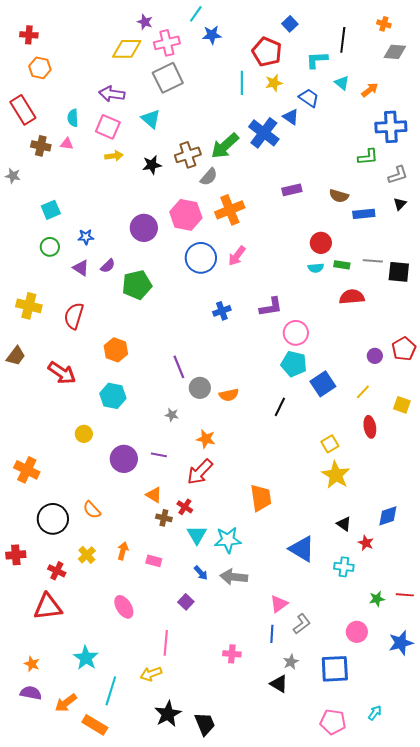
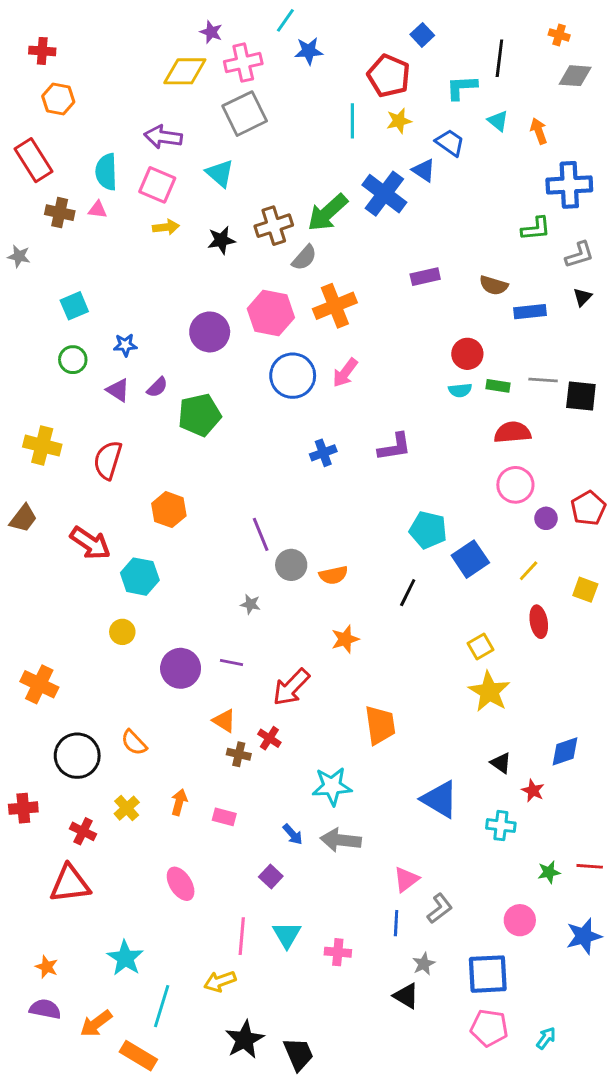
orange arrow: (370, 90) -> (539, 131), turned -72
cyan semicircle: (73, 118) -> (106, 172), size x1.4
pink circle: (296, 333) -> (515, 485), moved
cyan hexagon: (113, 396) -> (140, 577), moved
orange star: (206, 439) -> (345, 639), moved, turned -30
cyan triangle: (197, 535) -> (287, 935), moved
pink pentagon: (333, 722) -> (489, 1028), moved

